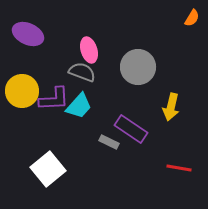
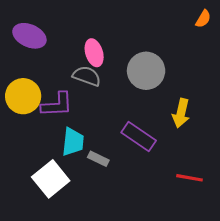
cyan trapezoid: (79, 106) -> (73, 142), moved, turned -36
gray rectangle: (109, 142) -> (98, 159), moved

